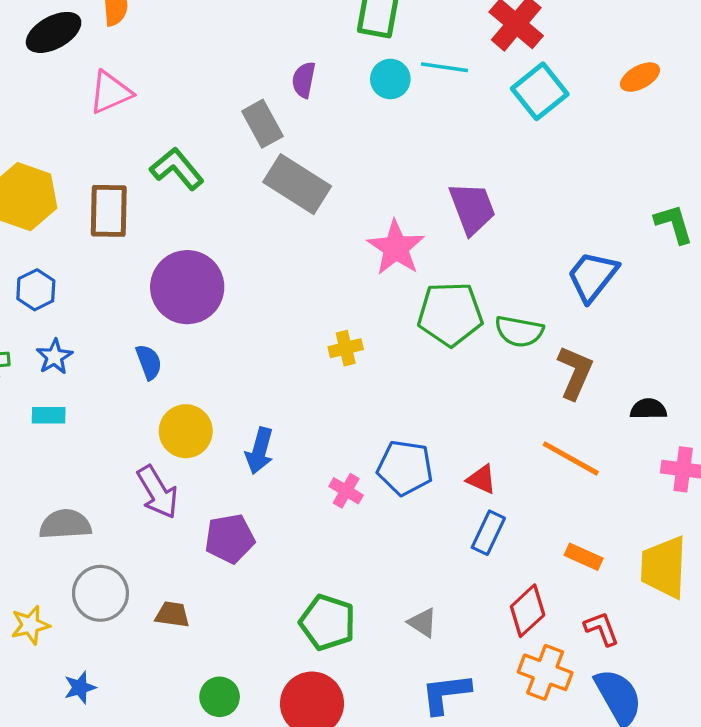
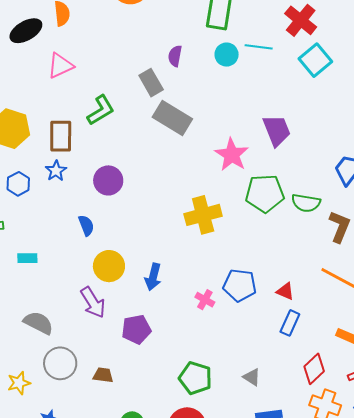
green L-shape: (177, 169) -> (101, 110), turned 100
purple circle: (187, 287) -> (108, 180), size x0.7
yellow cross: (346, 348) -> (203, 215), size x1.8
blue star: (54, 357) -> (56, 171), moved
gray semicircle: (65, 524) -> (38, 323), turned 32

